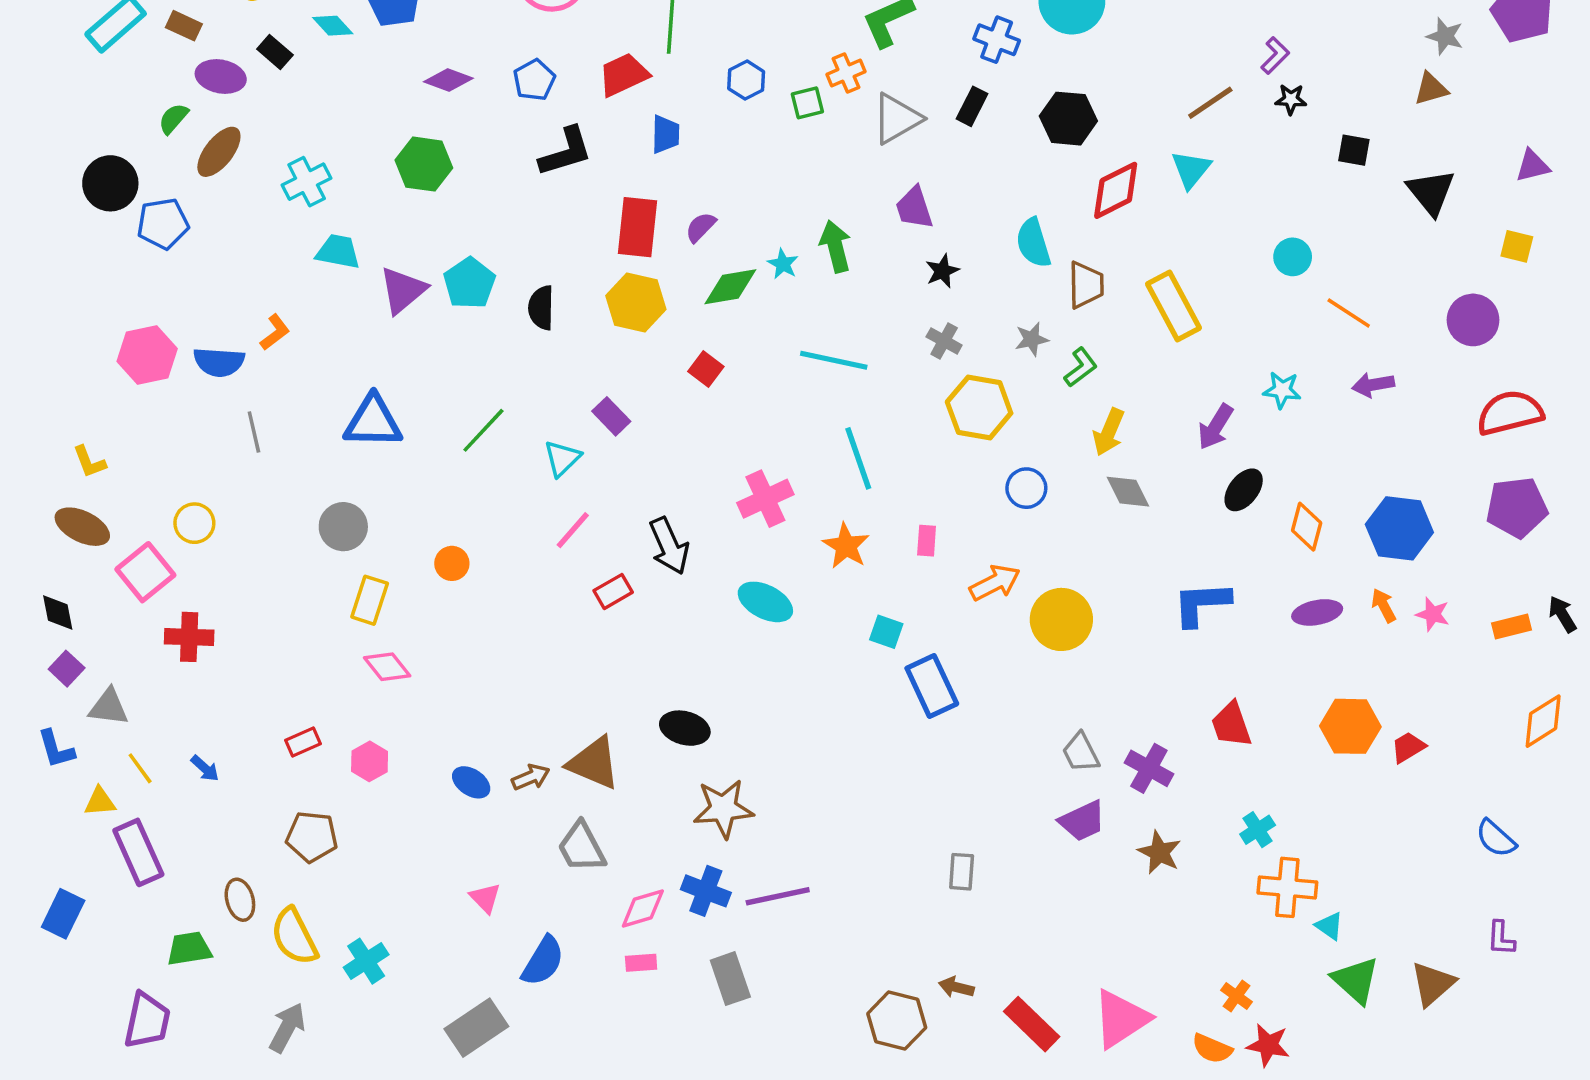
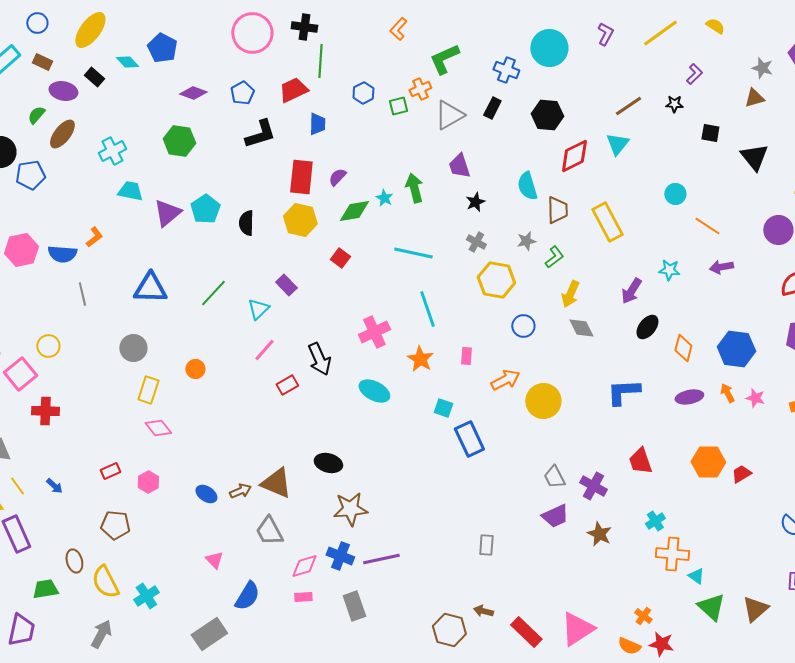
purple L-shape: (1275, 55) -> (694, 74), moved

